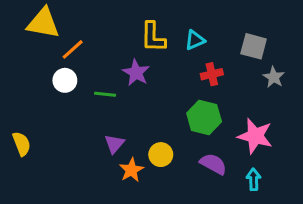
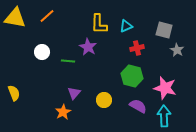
yellow triangle: (43, 23) -> (15, 18), moved
orange line: (73, 49) -> (47, 16), moved
orange star: (131, 170) -> (63, 112), moved
cyan arrow: (254, 179) -> (164, 116), size x1.5

